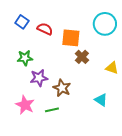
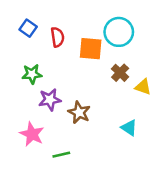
cyan circle: (105, 24) -> (119, 32), moved
red semicircle: (45, 29) -> (57, 37), turned 56
brown cross: (82, 57) -> (120, 73), moved
green line: (52, 110) -> (61, 155), moved

